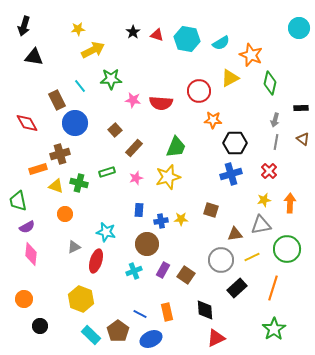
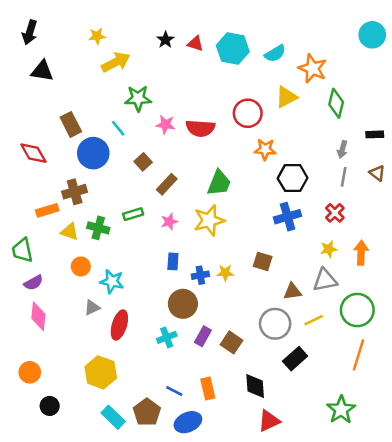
cyan line: (80, 86) -> (118, 128), moved
cyan star: (106, 232) -> (112, 281), moved
orange line: (273, 288) -> (359, 355), moved

